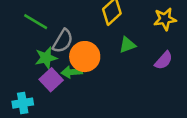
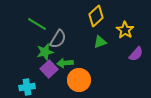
yellow star: (165, 19) -> (125, 30), moved, turned -30
green triangle: (127, 45) -> (100, 42), moved
orange circle: (85, 57) -> (79, 80), moved

